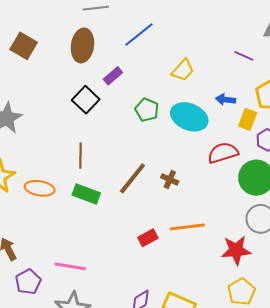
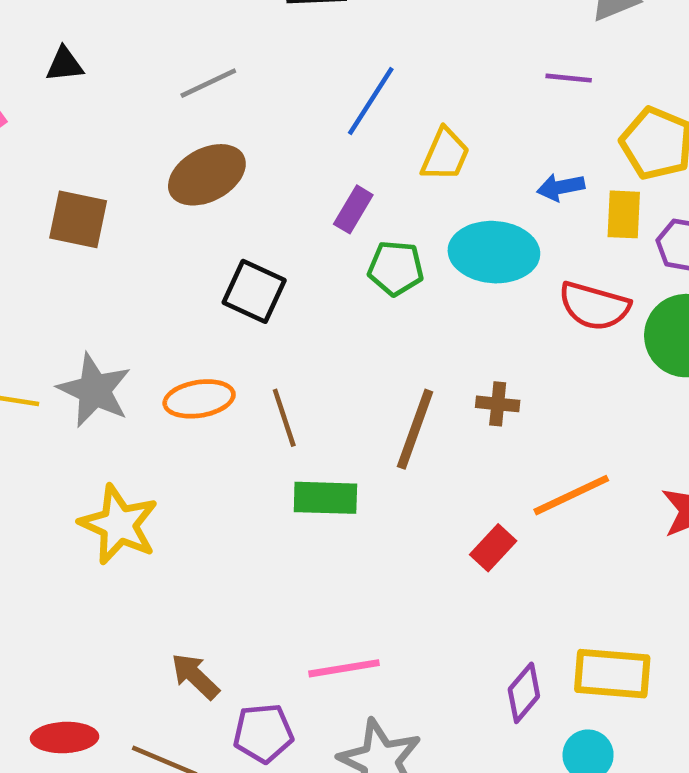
blue line: (139, 35) -> (371, 101), moved
brown ellipse: (82, 45) -> (207, 175), turned 72
purple rectangle: (113, 76) -> (353, 209), moved
red semicircle: (223, 153) -> (594, 306), turned -128
orange ellipse: (40, 188) -> (199, 399), moved
purple pentagon: (28, 282) -> (263, 733), turned -30

